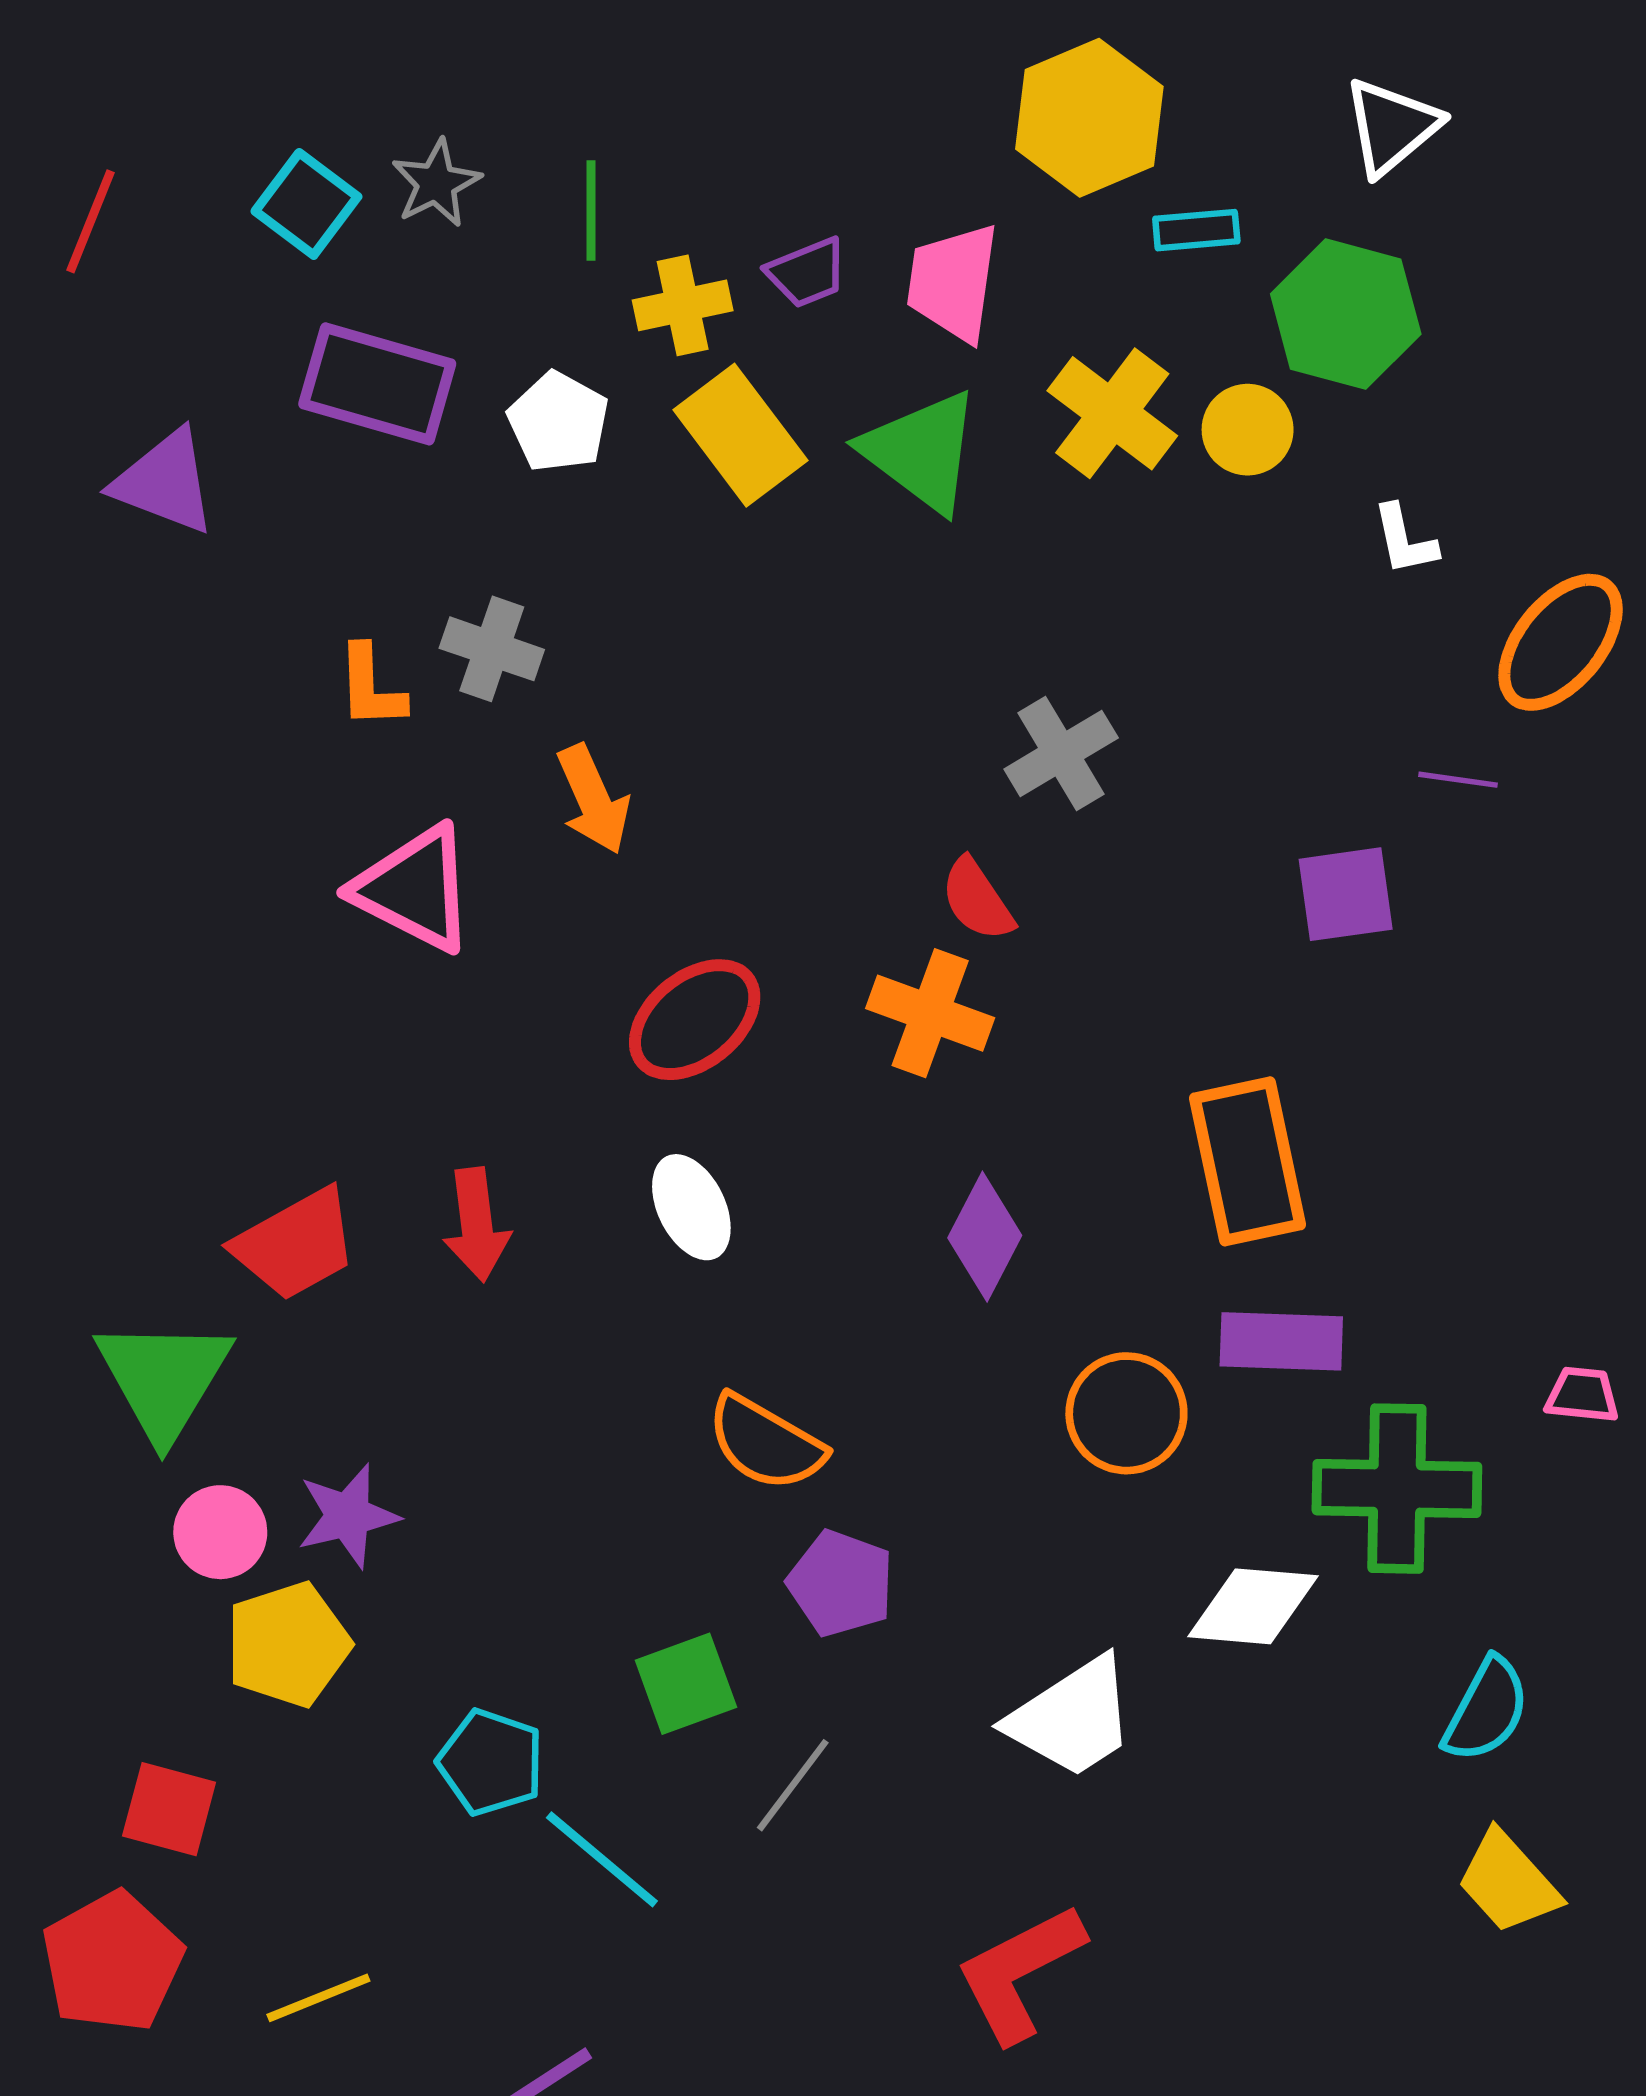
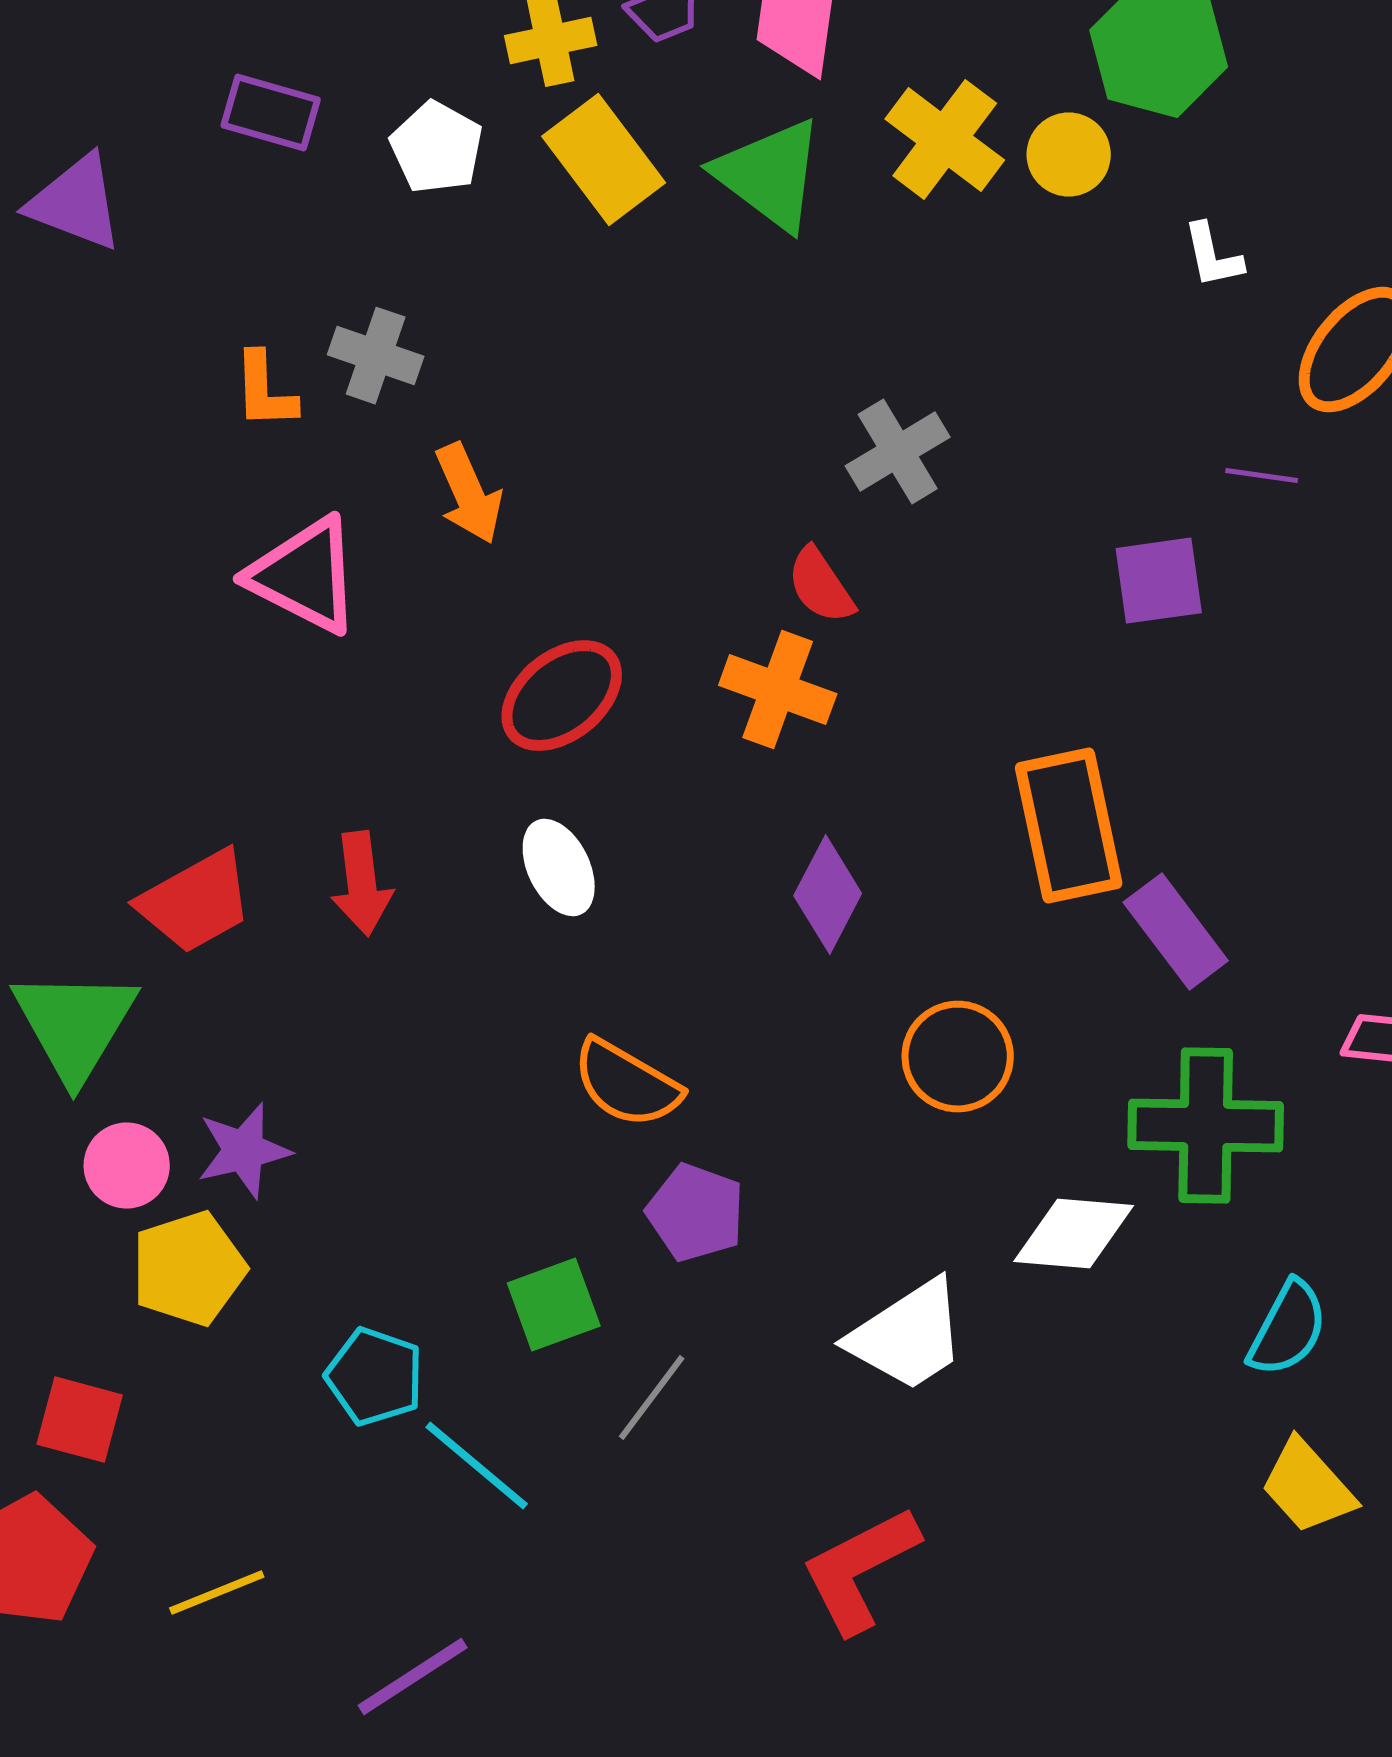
purple rectangle: (377, 384) -> (271, 113), size x0.7
purple rectangle: (1281, 1341) -> (1176, 932), moved, turned 51

